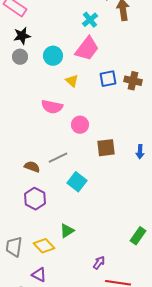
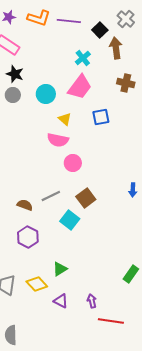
black star: (22, 36) -> (15, 74), turned 30
brown cross: (133, 81) -> (126, 83), moved
pink semicircle: (52, 107) -> (58, 140), moved
brown square: (106, 148) -> (86, 198), moved, turned -30
purple arrow: (99, 263) -> (92, 301), turned -48
purple triangle: (39, 275) -> (61, 301), moved

